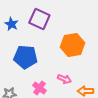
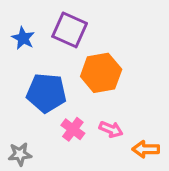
orange hexagon: (72, 45) -> (101, 73), moved
pink cross: (39, 88) -> (73, 129), moved

